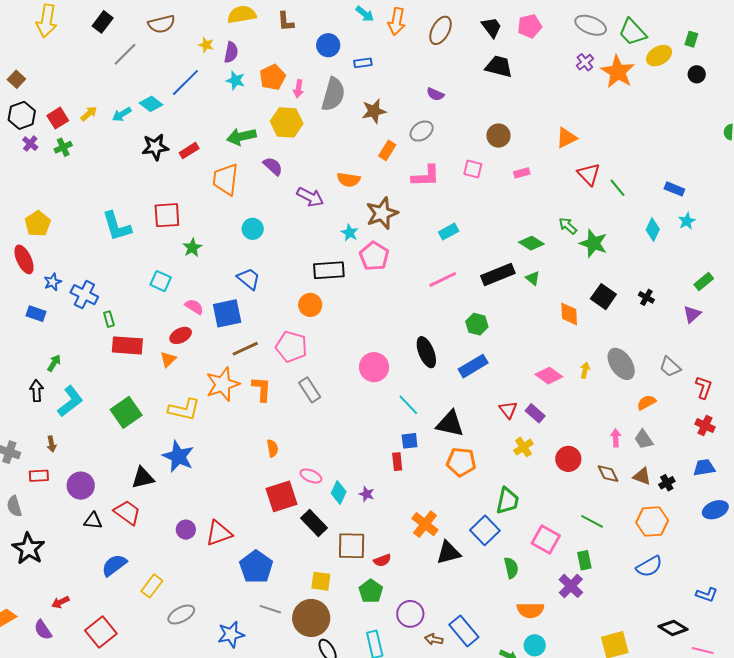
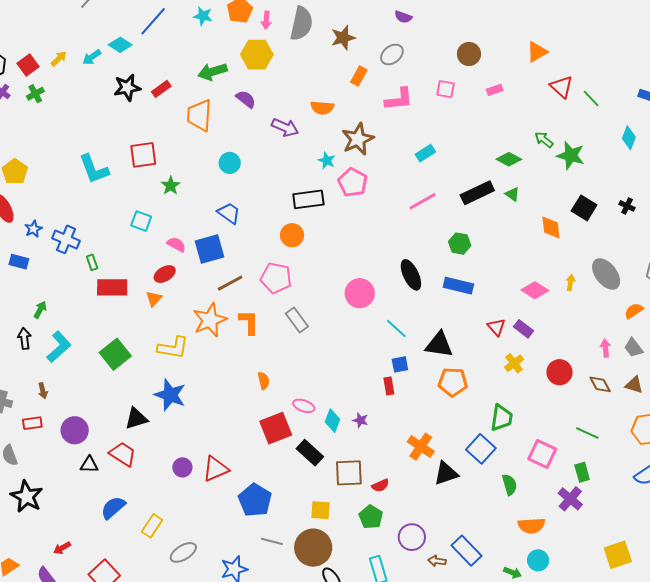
blue rectangle: (473, 366) -> (458, 286), turned 48

